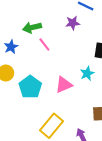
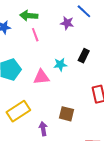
cyan star: (87, 73) -> (60, 65), moved

